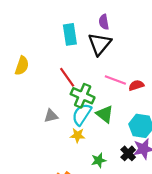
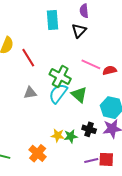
black triangle: (100, 44) -> (79, 31), size x0.7
red line: (67, 77) -> (28, 58), moved
yellow star: (78, 135) -> (58, 135), moved
black cross: (128, 153) -> (89, 129), moved, turned -32

